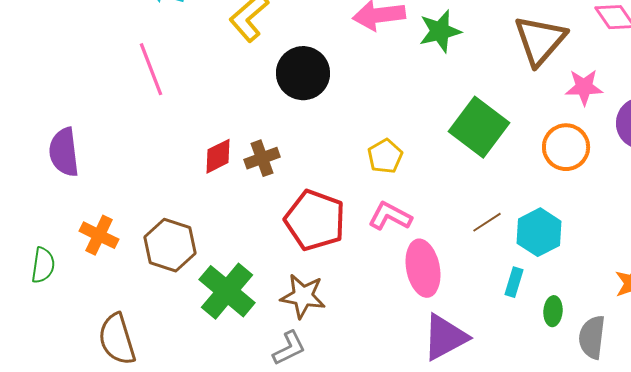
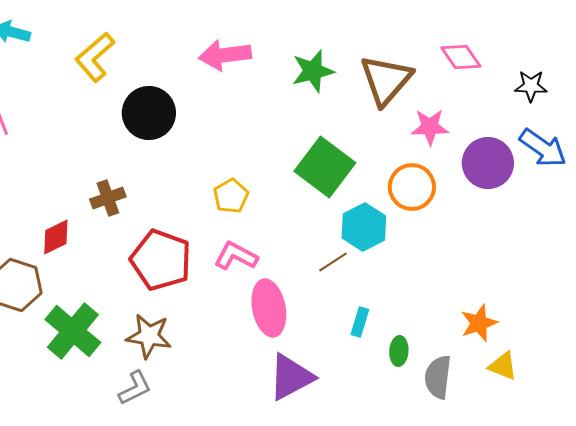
green star: (440, 31) -> (313, 71), moved
red diamond: (218, 156) -> (56, 237), moved
cyan hexagon: (539, 232) -> (364, 227), moved

